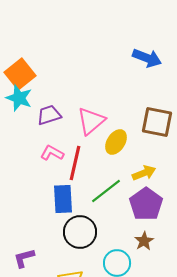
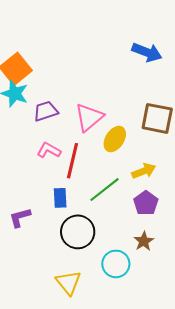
blue rectangle: (63, 199) -> (60, 198), size x0.7
purple pentagon: (146, 204) -> (146, 203), size x0.7
purple L-shape: (24, 258) -> (20, 217), moved

